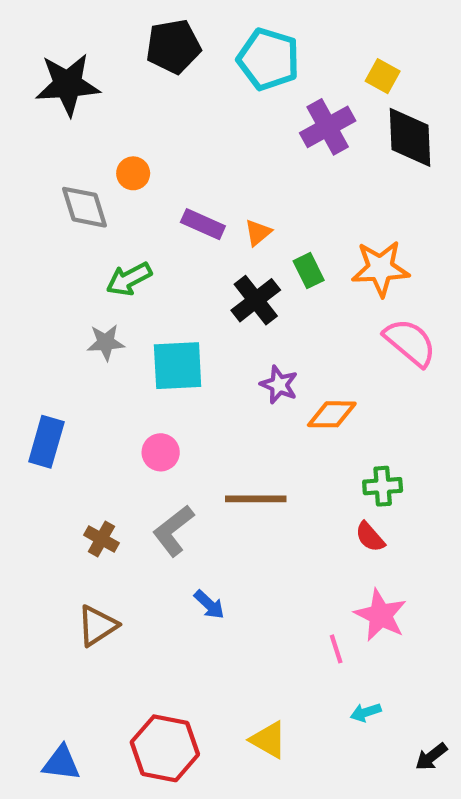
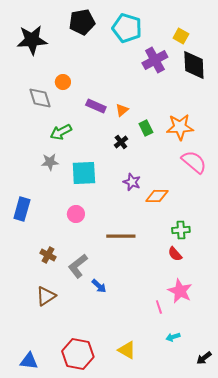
black cross: (256, 300) -> (121, 142), size x0.6
gray L-shape: (173, 531) -> (78, 266), moved

